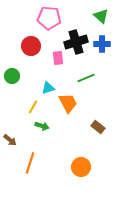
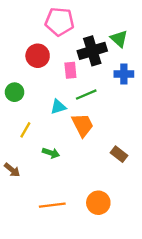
green triangle: (101, 16) -> (119, 39), moved
blue cross: (102, 44) -> (124, 74), moved
green line: (86, 78) -> (86, 95), moved
yellow line: (33, 107) -> (25, 130), moved
orange line: (30, 163) -> (52, 205), moved, turned 65

